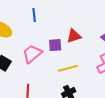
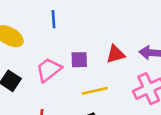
red triangle: (74, 36) -> (116, 54), moved

